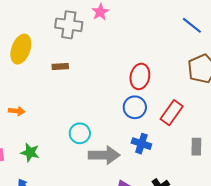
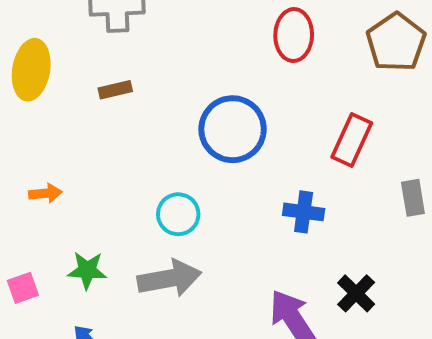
red ellipse: (140, 76) -> (294, 35), moved
blue circle: (135, 107) -> (233, 129), moved, size x1.4
gray arrow: (104, 155) -> (169, 278), moved

